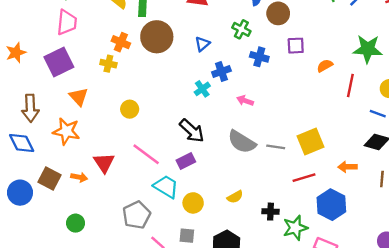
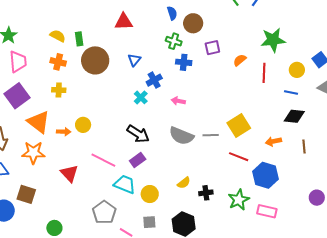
green cross: (241, 29) -> (174, 41), moved
orange cross: (121, 42) -> (58, 62), moved
orange triangle: (79, 97) -> (39, 122), size x1.4
orange arrow: (79, 177) -> (64, 132), moved
red line: (304, 178) -> (239, 157), turned 48
black cross: (270, 212) -> (206, 193), moved

